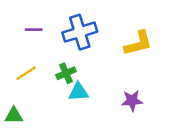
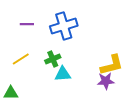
yellow L-shape: (138, 43) -> (112, 65), moved

